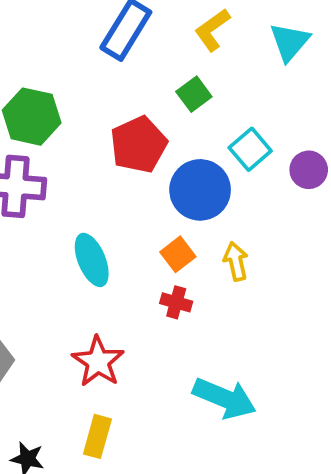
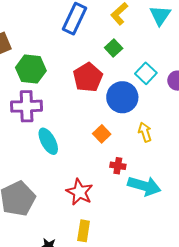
orange square: (178, 254) -> (102, 134), moved
cyan ellipse: (92, 260) -> (48, 141), moved
red cross: (176, 302) -> (118, 166), moved
cyan arrow: (225, 398) -> (144, 186), moved

